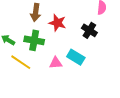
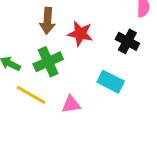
green cross: (34, 40) -> (48, 62), turned -30
pink triangle: (56, 63) -> (71, 104), moved

